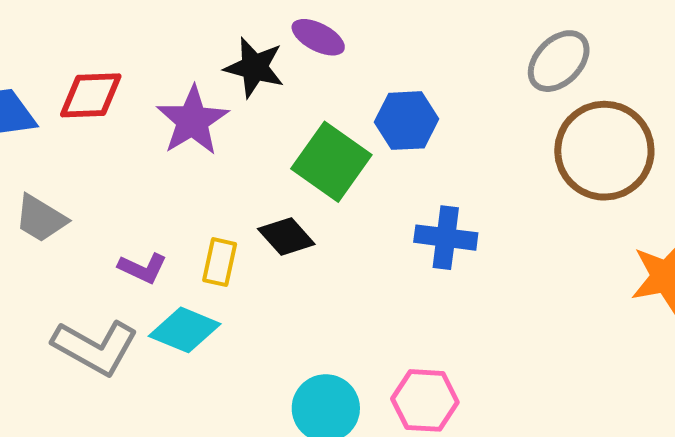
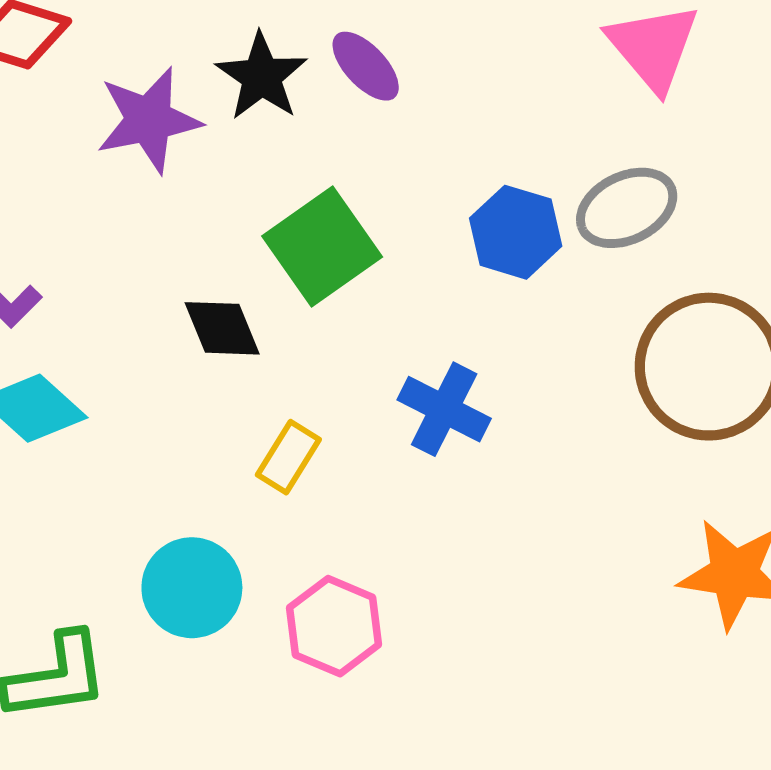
gray ellipse: (559, 61) -> (627, 208), moved
blue hexagon: (406, 121) -> (516, 232), moved
yellow rectangle: (220, 262) -> (288, 457), moved

